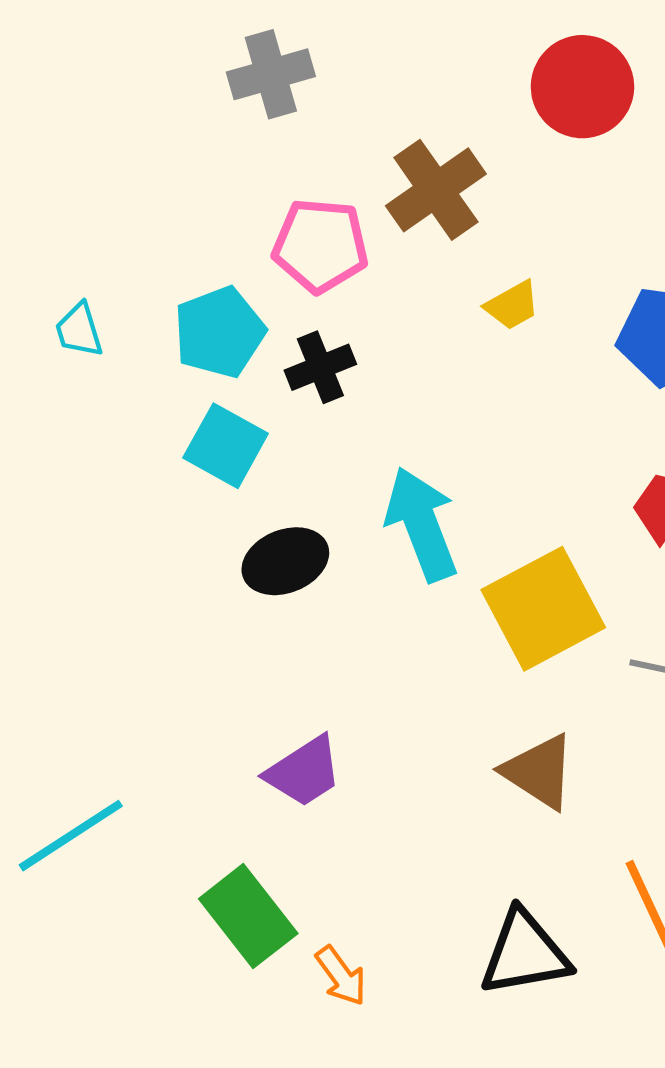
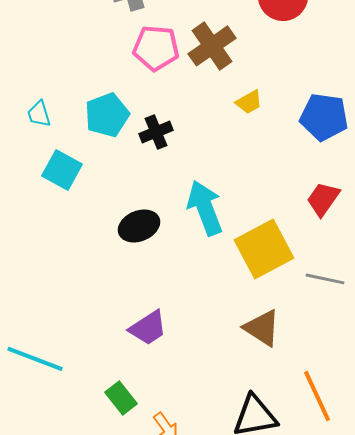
pink pentagon: (320, 246) -> (156, 48), moved
cyan square: (226, 446) -> (62, 170), moved
cyan line: (71, 836) -> (35, 359), turned 54
green rectangle: (248, 916) -> (121, 398), size x0.7

